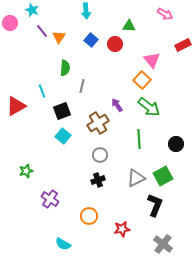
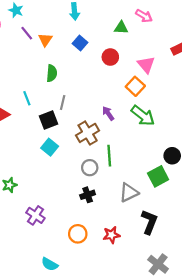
pink arrow: (165, 14) -> (144, 16), moved
red circle: (115, 44) -> (110, 57), moved
gray line: (82, 86) -> (63, 103), moved
green line: (139, 139) -> (109, 156), moved
green square: (163, 176) -> (158, 176), moved
red star: (122, 229) -> (111, 235), moved

